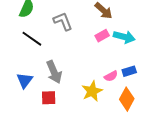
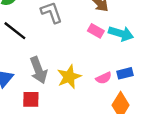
pink rectangle: (102, 36) -> (96, 31), turned 56
yellow star: (92, 91) -> (69, 77), moved

